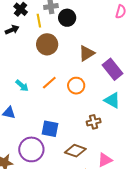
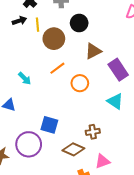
black circle: (67, 18) -> (79, 23), moved
yellow line: (39, 21) -> (37, 25), moved
orange line: (49, 83) -> (57, 68), moved
brown cross: (94, 122) -> (93, 132), moved

